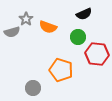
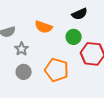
gray star: (26, 19) -> (22, 49), moved
gray circle: (33, 88) -> (24, 72), moved

